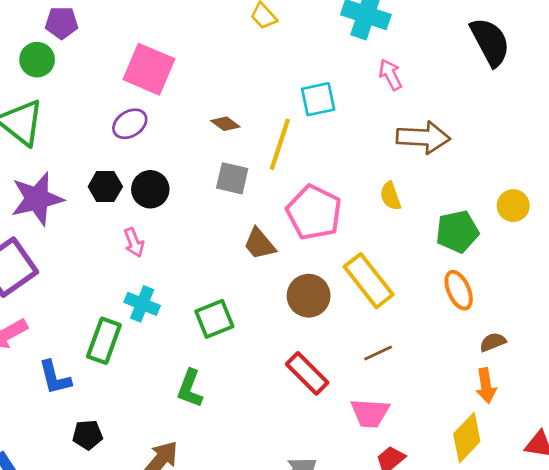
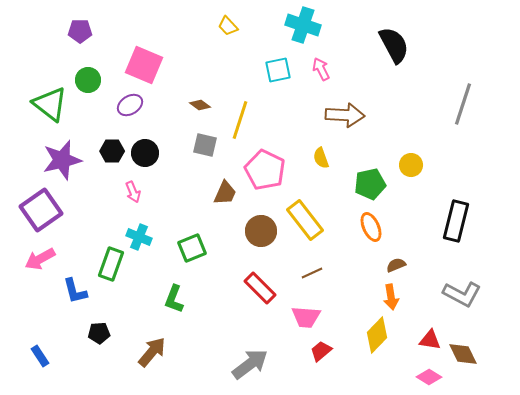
green circle: (37, 60) -> (88, 80), moved
cyan square: (318, 99) -> (278, 70), moved
brown trapezoid: (259, 244) -> (225, 193), turned -116

